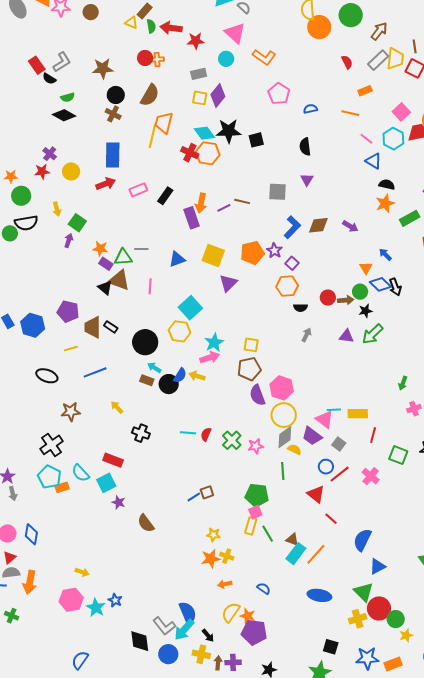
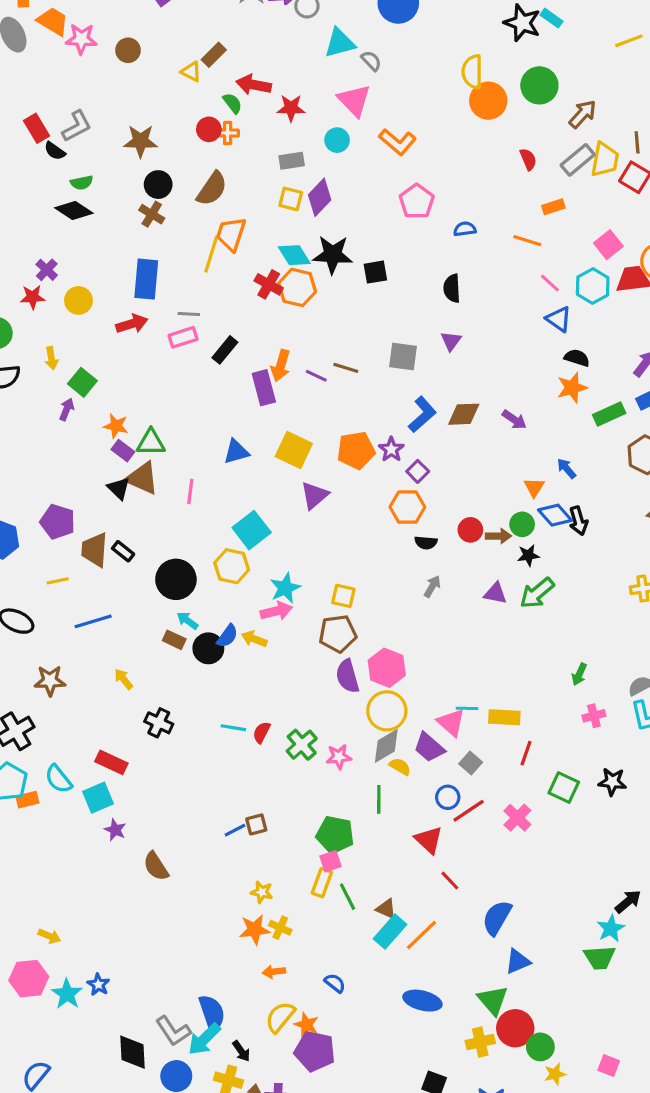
green semicircle: (151, 26) -> (232, 103), moved, turned -32
purple line: (224, 208) -> (316, 376), turned 48
gray line: (141, 249) -> (189, 314), moved

